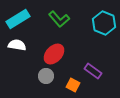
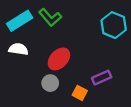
green L-shape: (59, 19) -> (50, 17), moved
purple rectangle: (93, 71) -> (102, 78), turned -60

